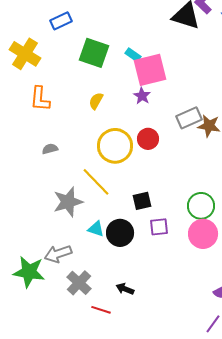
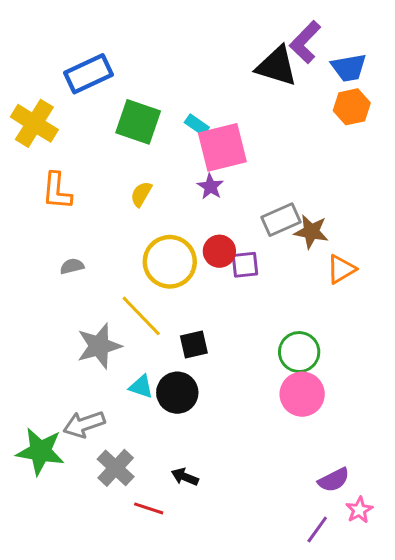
blue rectangle: (61, 21) -> (89, 74), size x1.4
black square: (142, 201) -> (194, 344), moved
purple square: (159, 227) -> (245, 265), moved

